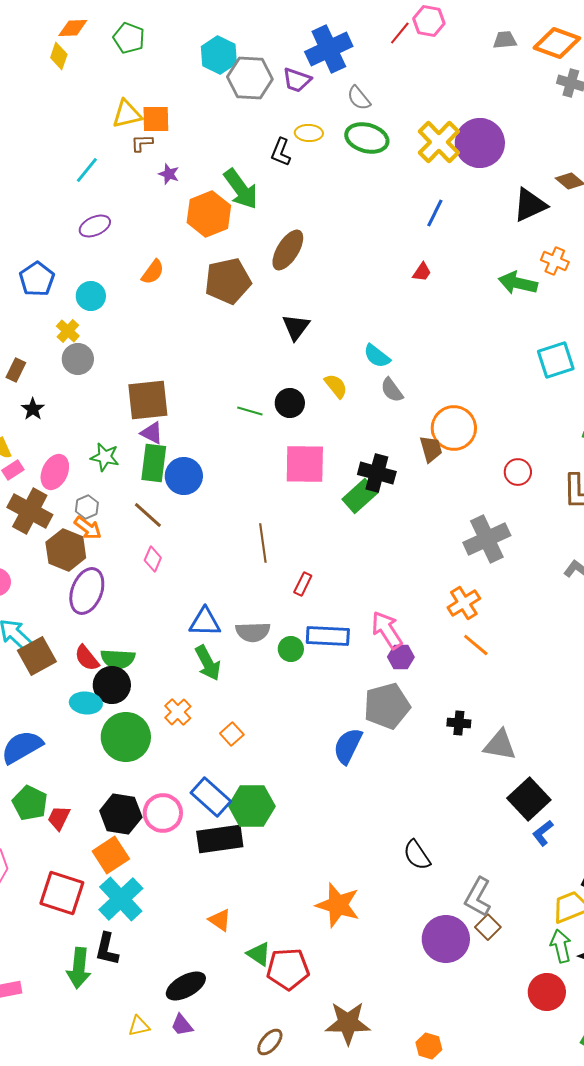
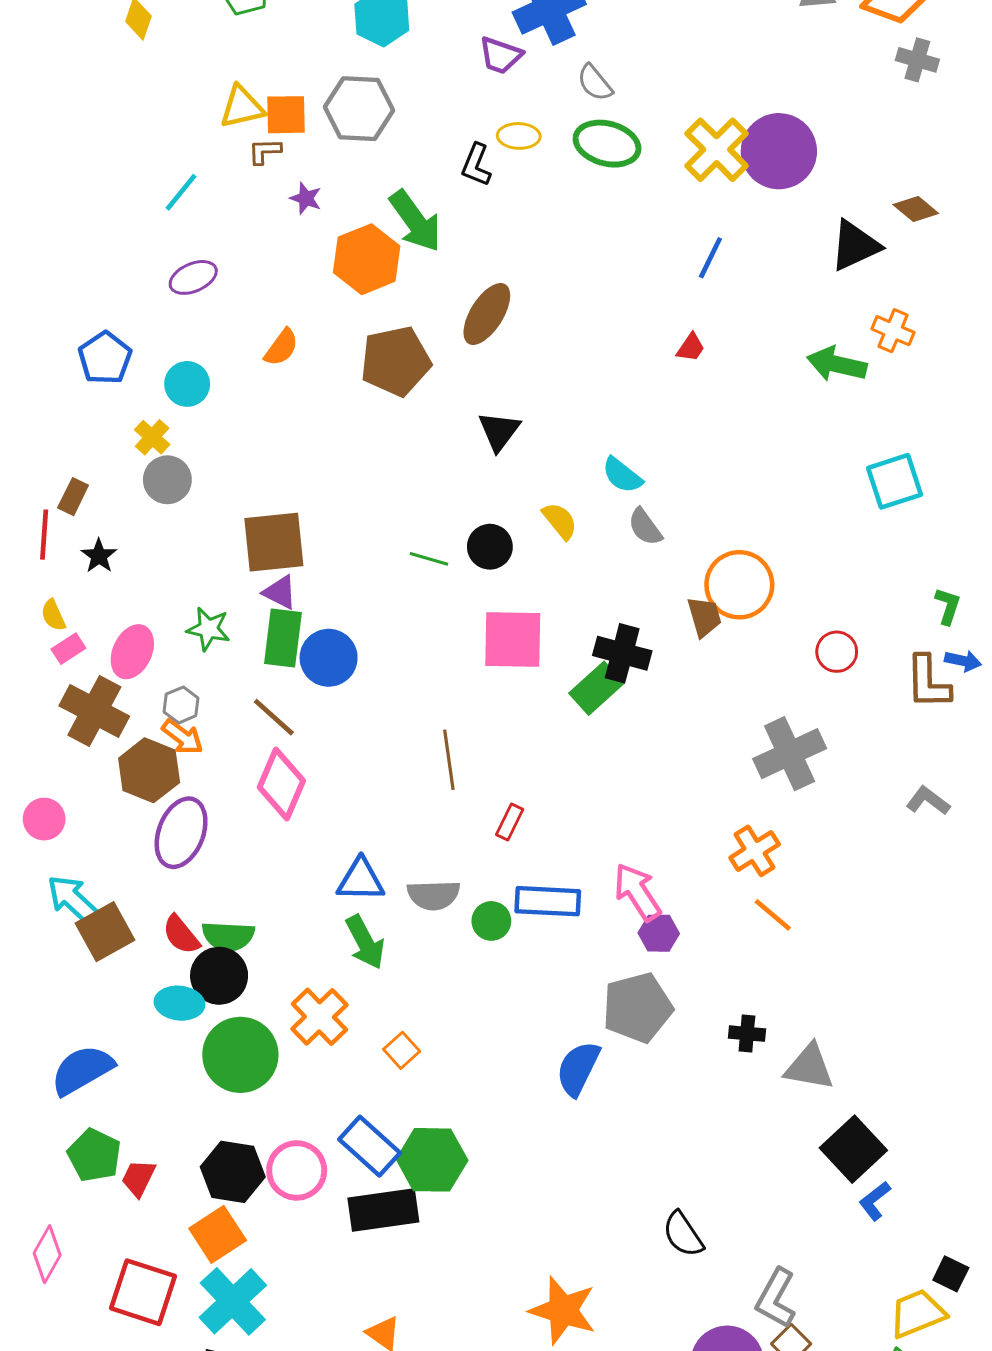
gray hexagon: (250, 78) -> (359, 109), moved
pink diamond: (153, 559) -> (281, 784), size x1.8
orange cross: (178, 712) -> (319, 1017), size x1.4

